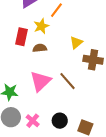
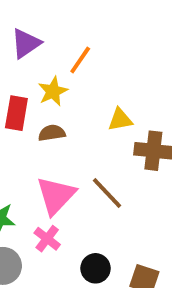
yellow triangle: (76, 43) -> (120, 120), turned 32
pink cross: (33, 121) -> (47, 239), moved

